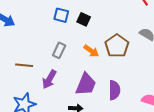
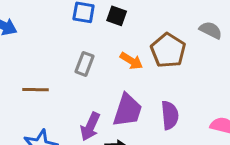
purple arrow: (49, 79) -> (90, 127), moved

